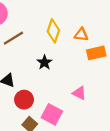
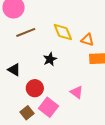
yellow diamond: (53, 31) -> (63, 32), turned -50
red circle: (24, 100) -> (35, 88), moved

